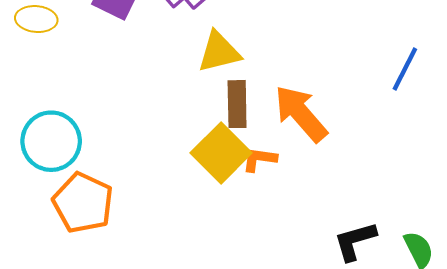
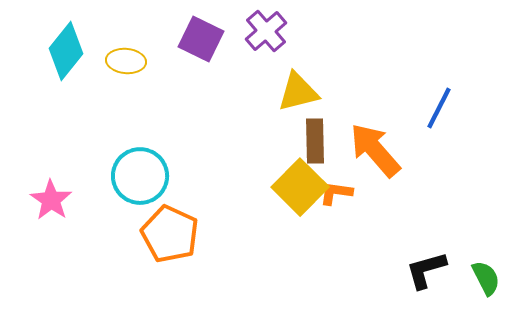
blue line: (405, 69) -> (439, 108), moved

